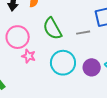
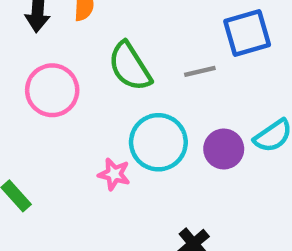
pink star: (29, 56) -> (114, 174), moved

